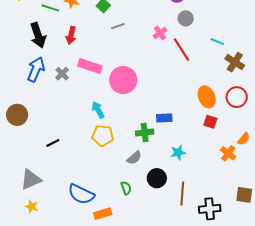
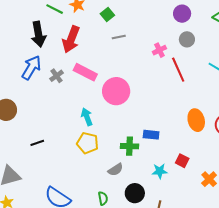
red arrow: (71, 35) -> (71, 39), size x1.5
red square: (210, 122) -> (182, 161), moved

